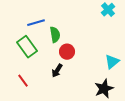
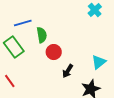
black arrow: (57, 71) -> (68, 71), moved

